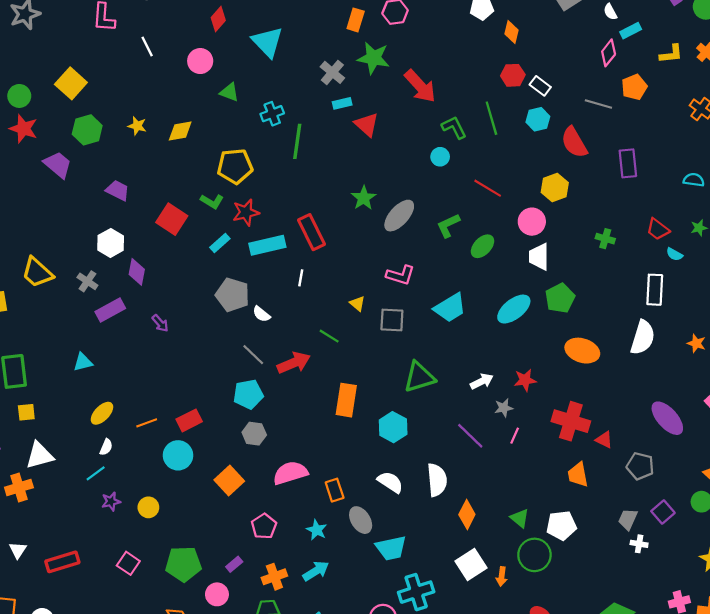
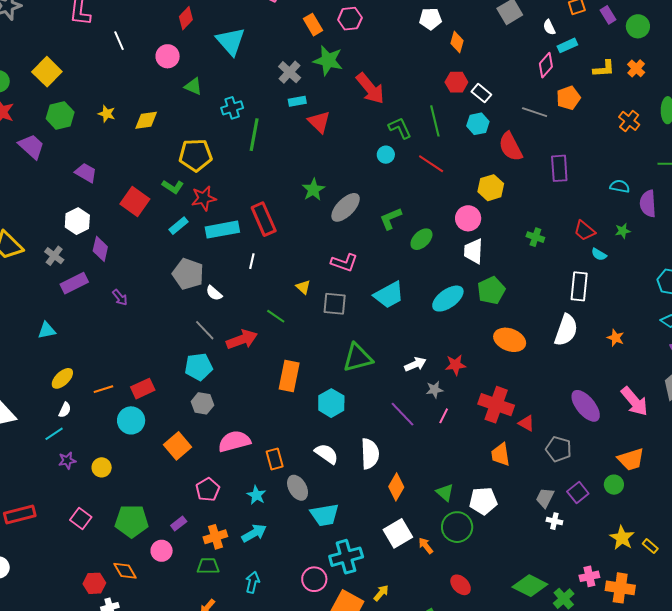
orange rectangle: (356, 20) -> (313, 25), turned -50
red line: (488, 188) -> (431, 164), moved
orange arrow: (502, 576) -> (426, 546), turned 132

